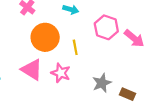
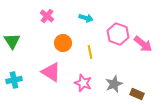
orange circle: (45, 37) -> (63, 43), size x0.7
pink star: (61, 73) -> (83, 83), moved

